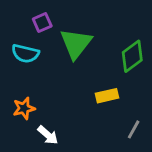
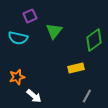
green triangle: (76, 44) -> (54, 31), size x0.7
gray line: (134, 129) -> (87, 96), moved

